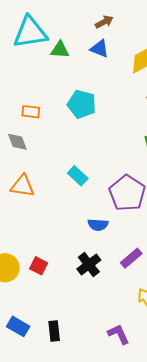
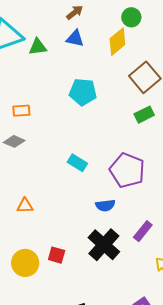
cyan pentagon: (82, 104) -> (83, 92), moved
gray diamond: (17, 142) -> (14, 141), turned -35
orange triangle: (22, 186) -> (25, 206), moved, size x0.7
black cross: (89, 265) -> (104, 245), size x1.4

